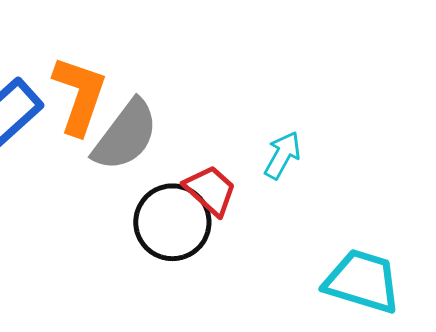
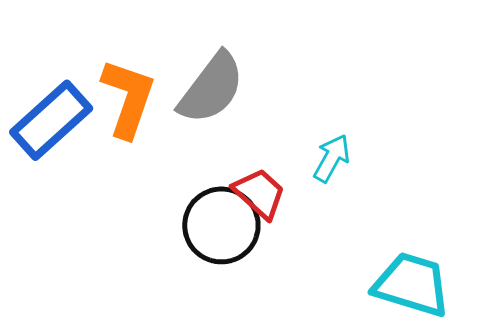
gray semicircle: (125, 135) -> (211, 88), moved

